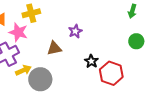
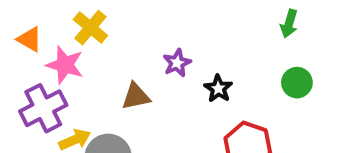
yellow cross: (31, 13) -> (90, 28), turned -36
black star: (91, 61) -> (218, 88), moved

